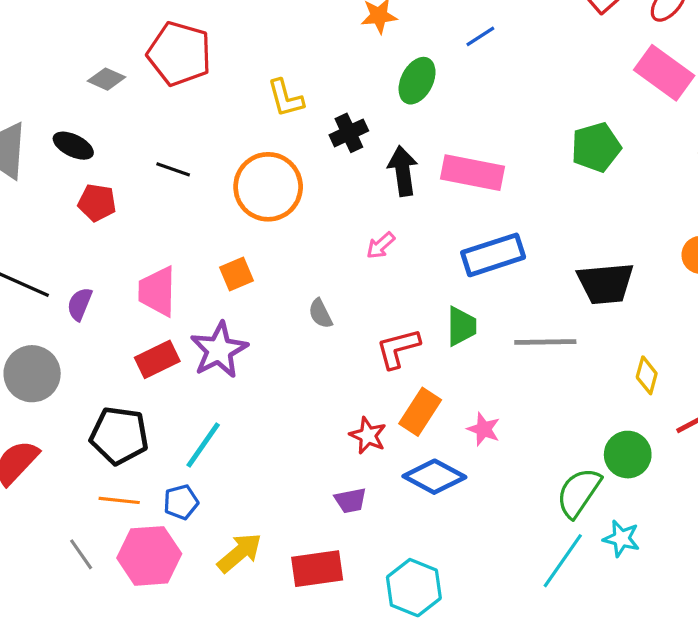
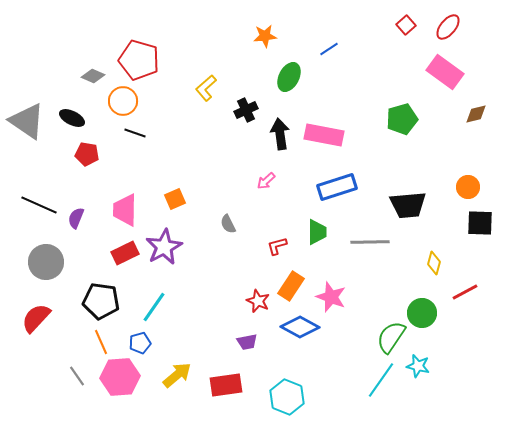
yellow L-shape: (286, 98) -> (206, 88), turned 64
orange circle: (268, 187) -> (123, 101), moved, size x0.7
red L-shape: (398, 348) -> (277, 246), size x0.7
pink star: (484, 429) -> (331, 297), size x1.4
orange line: (119, 500) -> (101, 342), turned 60

